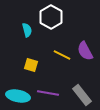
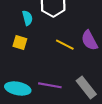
yellow square: (31, 65) -> (20, 43), moved

